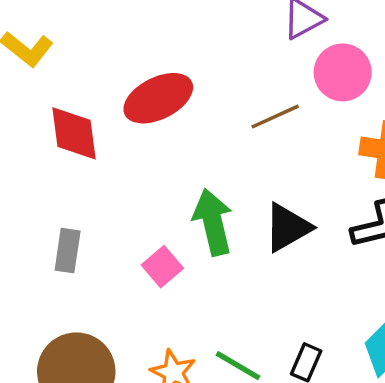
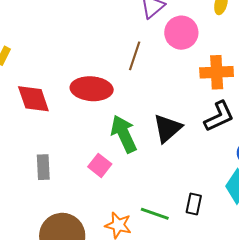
red ellipse: (158, 98) -> (92, 89), moved, turned 42
brown line: (275, 117) -> (135, 56), moved, turned -36

